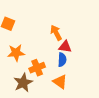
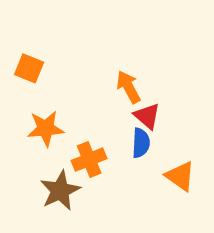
red triangle: (65, 47) -> (147, 116), turned 32
orange triangle: (60, 82) -> (180, 176), moved

